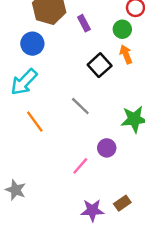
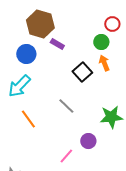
purple rectangle: (84, 23) -> (57, 44), moved, turned -32

